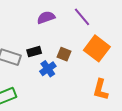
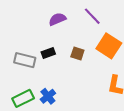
blue cross: (48, 69) -> (48, 96), moved

